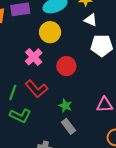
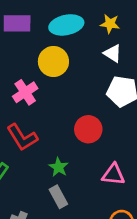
red circle: (66, 66) -> (88, 129), moved

